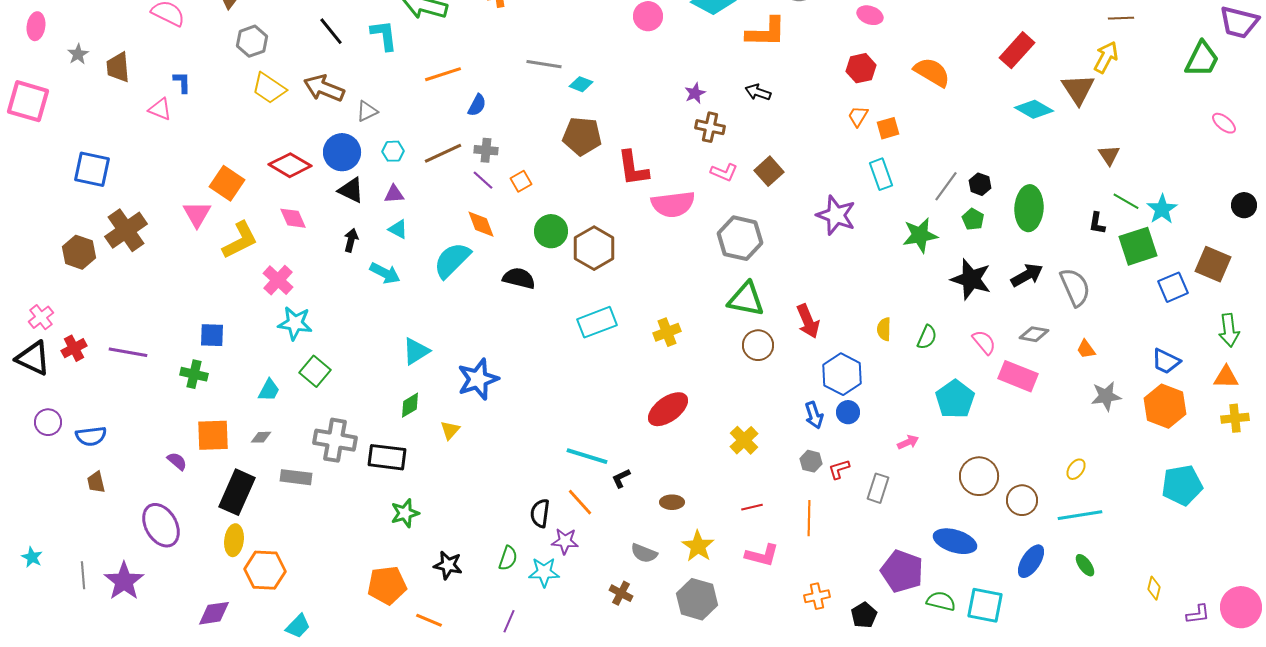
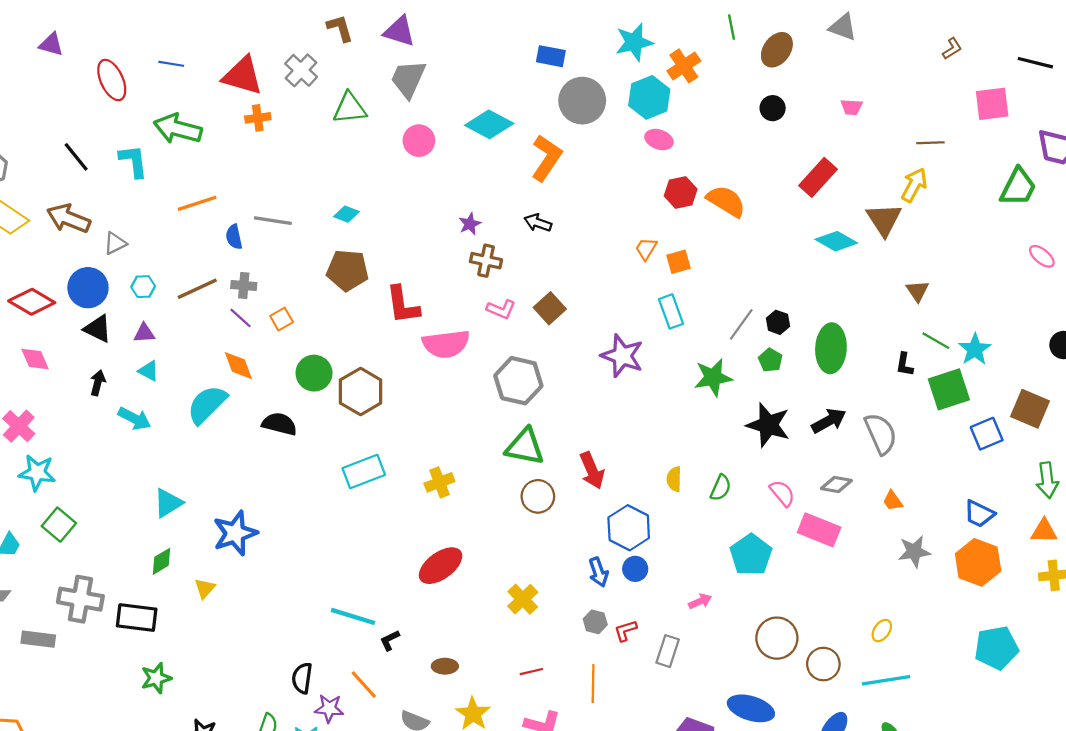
orange L-shape: (766, 32) -> (547, 158), turned -57
gray line: (544, 64) -> (273, 221), moved
red hexagon: (861, 68) -> (681, 193), moved
blue semicircle: (477, 105) -> (234, 237), turned 140
orange line: (580, 502) -> (364, 685), moved

